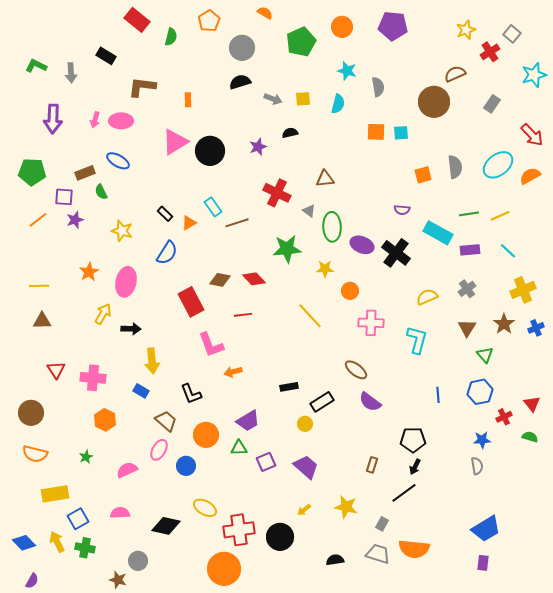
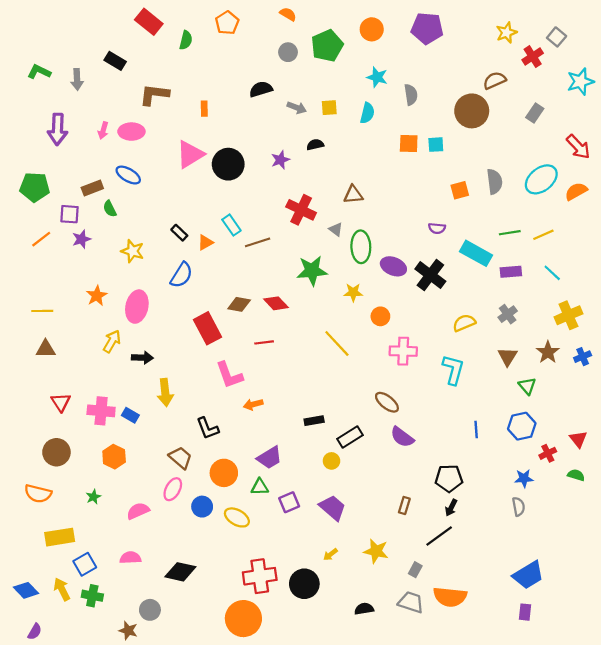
gray circle: (242, 48) -> (288, 52), moved, size x0.7
blue rectangle: (141, 391) -> (130, 415), moved
brown circle: (31, 413) -> (56, 452), moved
yellow ellipse: (205, 508) -> (237, 517), moved

